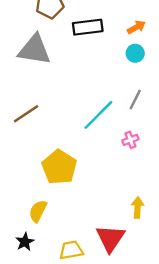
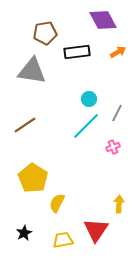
cyan circle: (135, 53) -> (89, 99), moved
yellow pentagon: (59, 167) -> (33, 178), moved
yellow semicircle: (38, 211) -> (57, 203), moved

